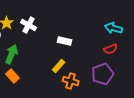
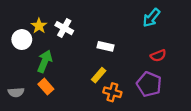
cyan arrow: (114, 28) -> (151, 18), moved, turned -66
purple pentagon: (103, 74) -> (149, 84), turned -30

